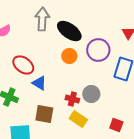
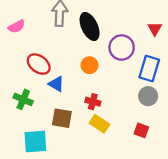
black ellipse: (69, 31) -> (90, 26), turned 30
orange circle: (69, 56) -> (90, 65), moved
gray circle: (91, 94) -> (148, 96), moved

